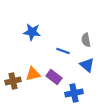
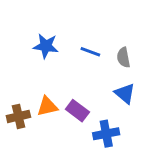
blue line: (63, 51) -> (90, 52), moved

